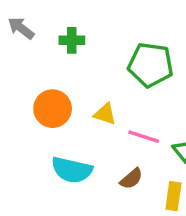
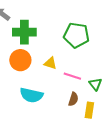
green cross: (72, 40) -> (24, 32), moved, size x1.6
brown semicircle: (131, 179) -> (73, 99), moved, turned -32

